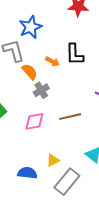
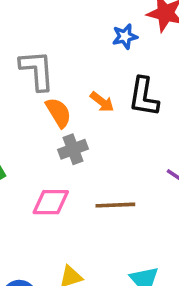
blue star: (31, 27) -> (125, 36), moved, size x0.6

